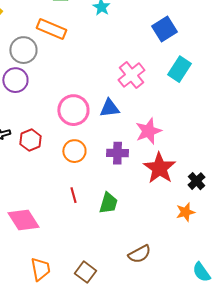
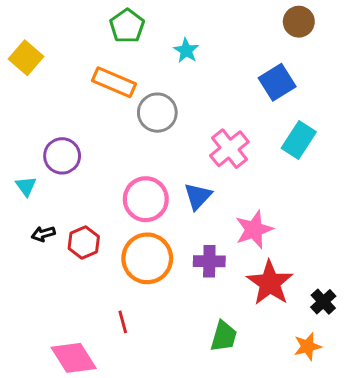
gray circle: (23, 50) -> (157, 113), moved
blue triangle: (109, 108) -> (198, 196), turned -40
orange circle: (74, 151) -> (147, 258), size x1.5
red line: (73, 195) -> (123, 322), moved
green trapezoid: (108, 203) -> (224, 336), moved

